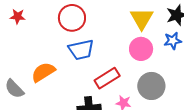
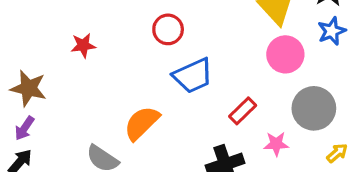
red circle: (72, 18) -> (168, 29), size x0.7
red rectangle: (107, 78) -> (243, 111), size x0.7

